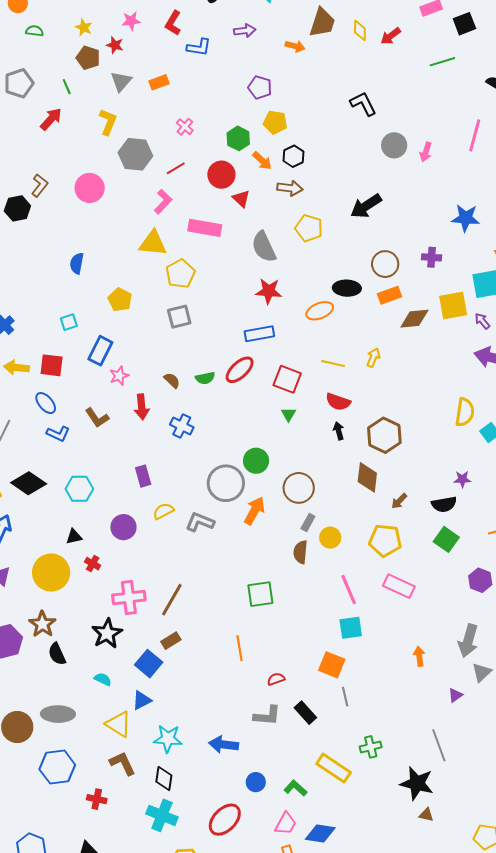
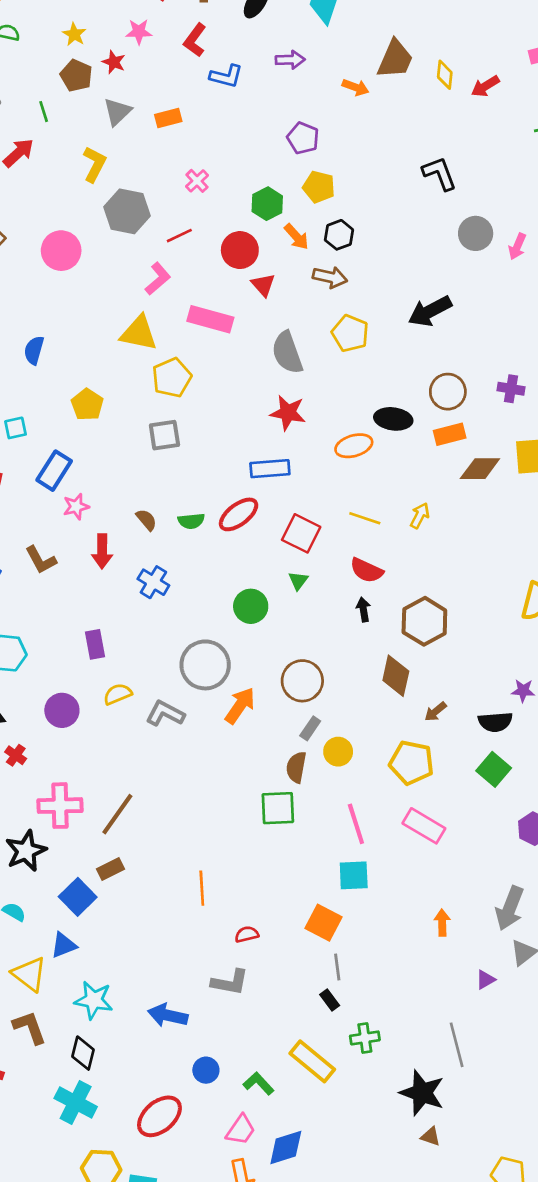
green circle: (256, 461) -> (251, 606), moved
green square: (260, 594) -> (278, 808), moved
black rectangle: (305, 713) -> (330, 1000), moved, size x0.7
blue diamond: (320, 833) -> (286, 1148), turned -32

